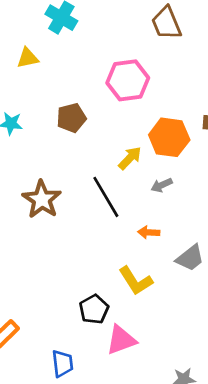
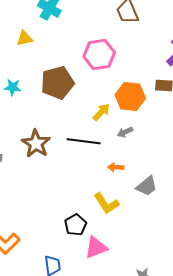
brown pentagon: (71, 118) -> (57, 83), size x1.5
black line: (106, 197) -> (84, 141), turned -52

